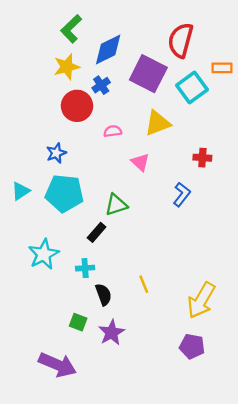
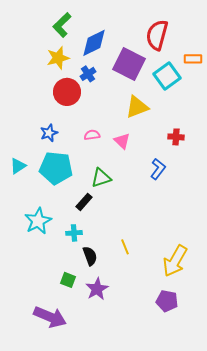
pink semicircle: (113, 131) -> (92, 135), moved

